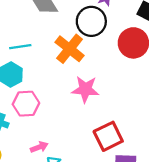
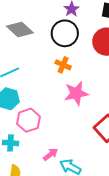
orange cross: (70, 49) -> (63, 65), moved, size x0.6

